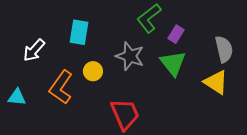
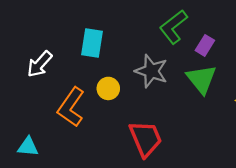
cyan triangle: (17, 97) -> (28, 147), moved

